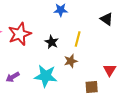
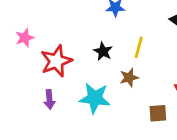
red star: (20, 34) -> (56, 61), moved
purple arrow: (13, 77) -> (49, 99), turned -64

